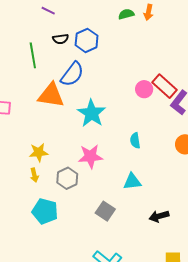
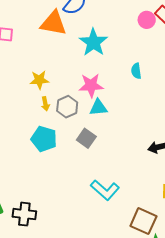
yellow arrow: (34, 175) -> (45, 104), moved
cyan triangle: (132, 181) -> (98, 107), moved
gray square: (105, 211) -> (86, 138), moved

